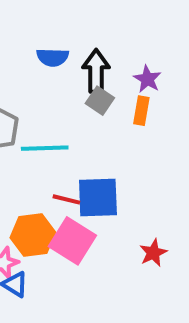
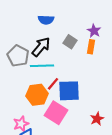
black arrow: (96, 71) -> (41, 47), moved, turned 40
red line: (66, 199) -> (53, 84), moved, turned -64
orange hexagon: (33, 235) -> (37, 95), moved

